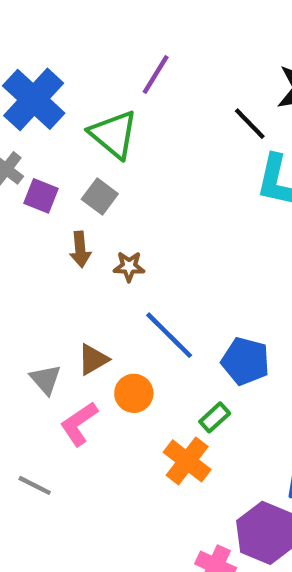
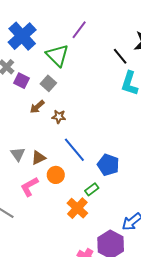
brown arrow: (80, 249) -> (37, 107), turned 49
gray triangle: (46, 380) -> (18, 154), moved

